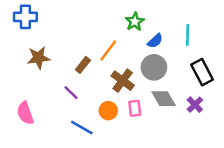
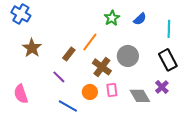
blue cross: (25, 17) -> (21, 14), turned 30
cyan line: (188, 35) -> (169, 29), moved
blue semicircle: (155, 41) -> (140, 19), moved
brown star: (38, 58) -> (32, 48), turned -30
gray diamond: (164, 99) -> (140, 96), moved

